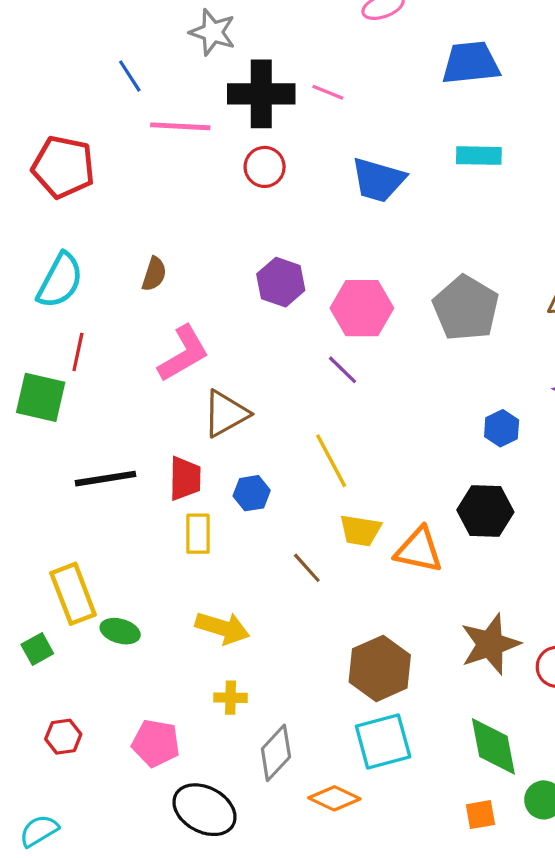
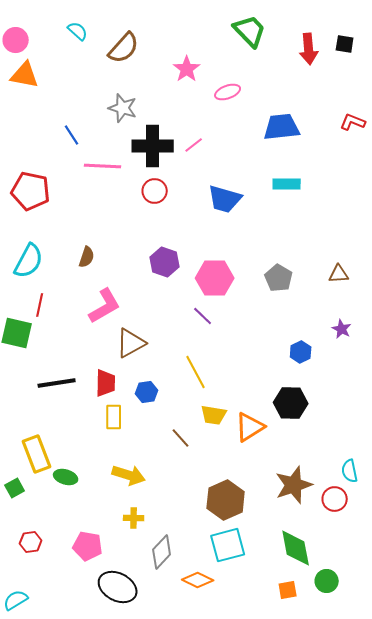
pink line: (328, 92) -> (194, 145), turned -60
gray pentagon: (466, 308) -> (279, 278), size x0.7
orange triangle: (419, 550) -> (250, 427), turned -44

